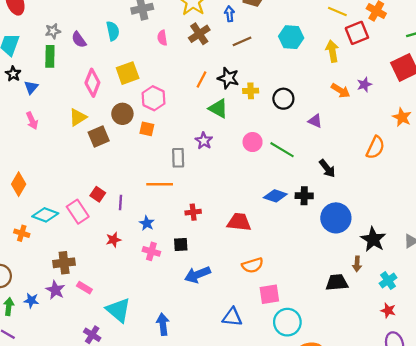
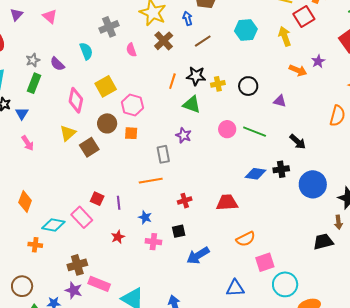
green rectangle: (50, 56) -> (34, 83), turned 30
pink rectangle: (84, 288) -> (99, 284), size x1.5

